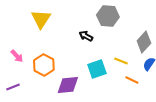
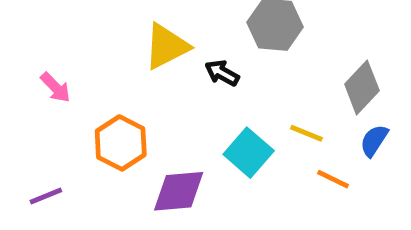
yellow triangle: (41, 19) -> (167, 46), moved, turned 30
pink arrow: (17, 56) -> (56, 87), moved
cyan square: (97, 69) -> (249, 153), turned -30

